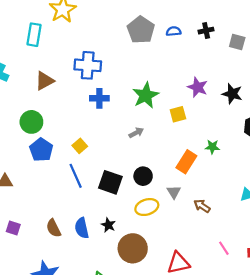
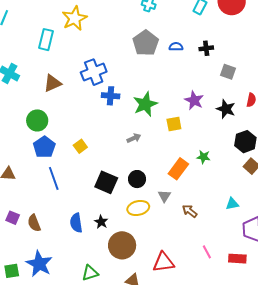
gray square: (237, 42) -> (228, 72), moved
blue cross: (88, 65) -> (94, 72), turned -30
blue cross: (99, 98) -> (111, 96), moved
blue line: (76, 176) -> (54, 178), moved
brown semicircle: (53, 228) -> (34, 223), moved

